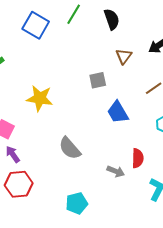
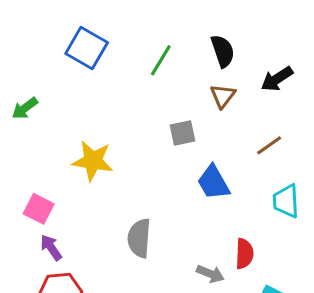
green line: (74, 14) -> (161, 60), moved
black semicircle: (112, 19) -> (223, 51), moved
gray semicircle: (70, 148) -> (139, 238), turned 45

